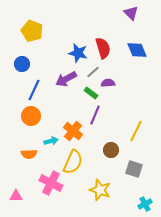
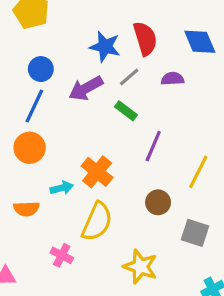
blue circle: (22, 64) -> (41, 69), moved
purple semicircle: (108, 83) -> (173, 79), moved
purple line: (95, 115) -> (153, 146), moved
pink cross: (51, 183) -> (62, 255), size x0.6

